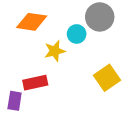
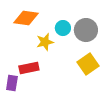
gray circle: (100, 17) -> (86, 30), moved

